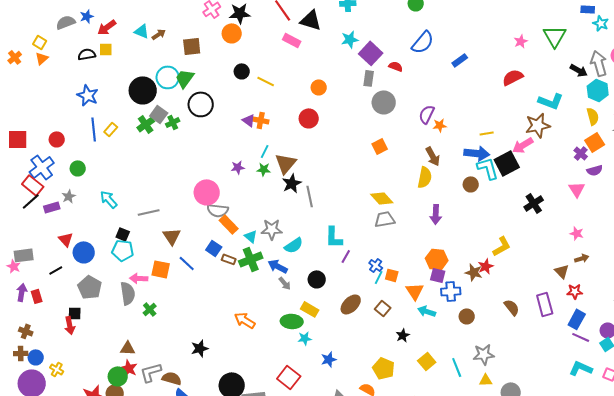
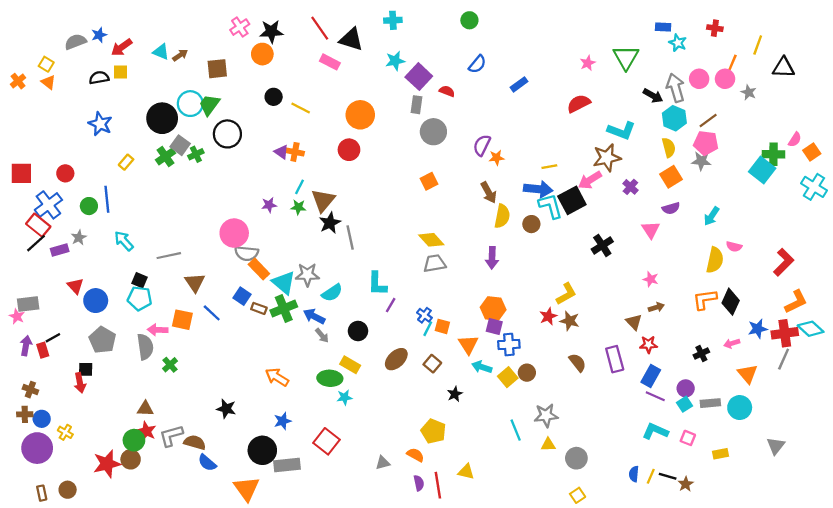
blue semicircle: (423, 42) -> (477, 64), size x0.7
orange triangle: (42, 58) -> (48, 82), turned -40
orange circle: (319, 87) -> (360, 115), size x1.6
blue line: (94, 129) -> (107, 199), moved
purple cross: (581, 153) -> (630, 187), moved
yellow semicircle: (425, 177) -> (502, 216), moved
cyan triangle: (251, 236) -> (284, 283), size x1.6
black line: (56, 270) -> (53, 338), moved
brown star: (474, 272) -> (570, 321), moved
black star: (200, 348) -> (226, 409), turned 30
blue star: (329, 359) -> (283, 421), moved
yellow square: (427, 361) -> (508, 377), moved

